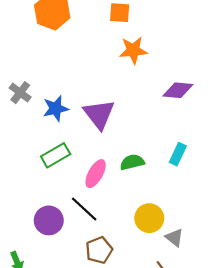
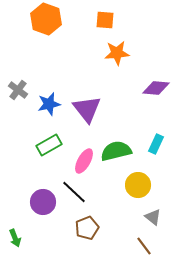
green semicircle: (132, 162) -> (116, 151), size x1.4
yellow circle: (149, 218) -> (138, 185), moved

